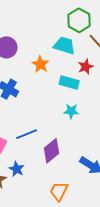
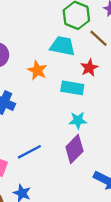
purple diamond: (52, 151) -> (74, 149), moved

